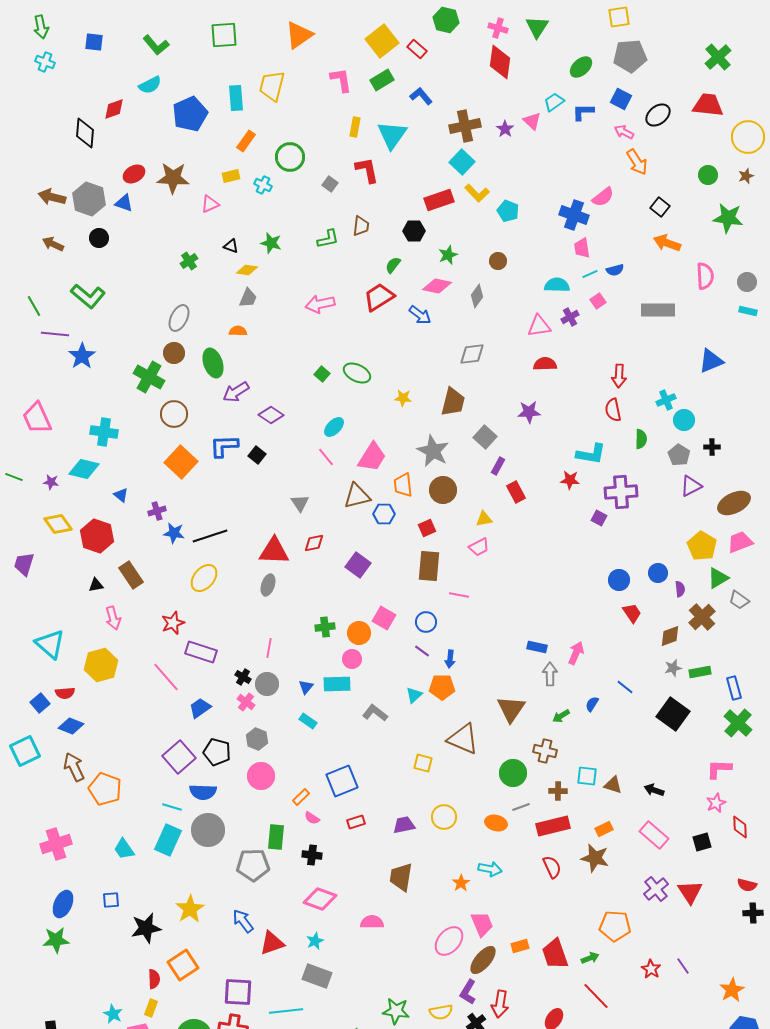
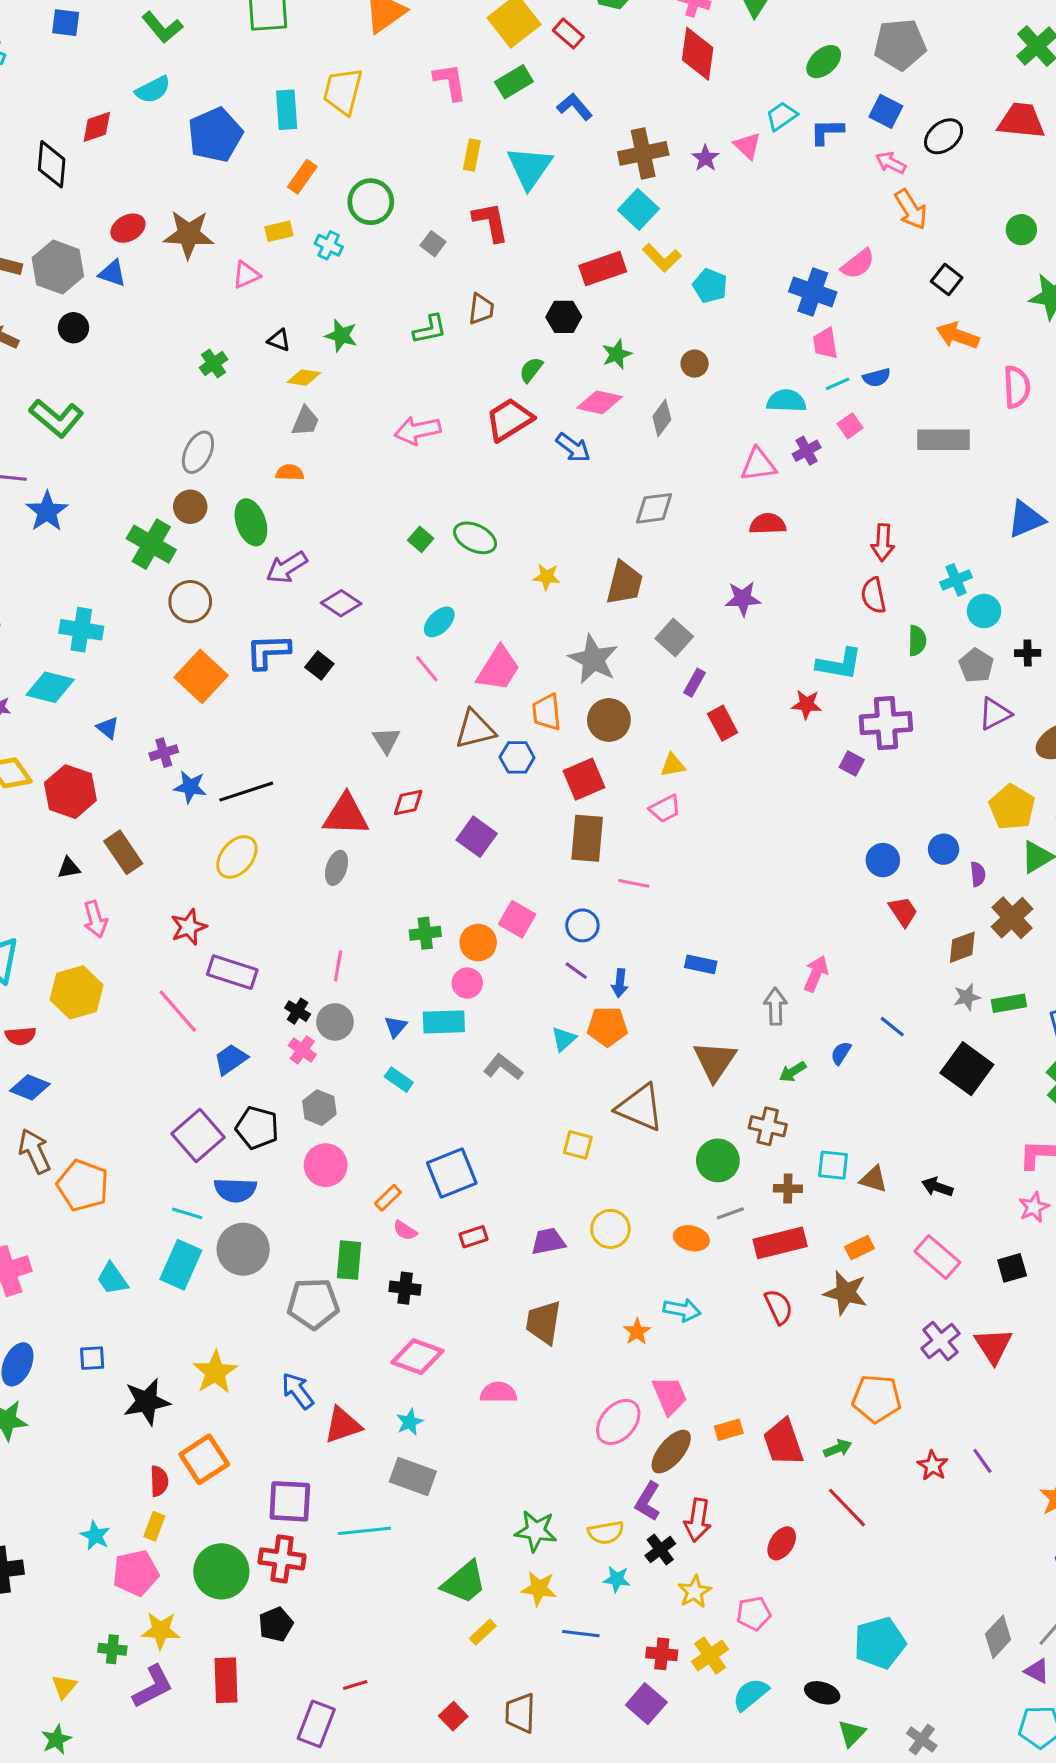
red square: (427, 528) -> (584, 779), size x1.5
blue rectangle: (537, 647) -> (701, 964), moved

